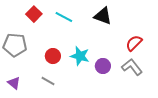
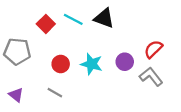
red square: (34, 14) -> (46, 24), moved
black triangle: (103, 16) -> (104, 18), moved
purple circle: (103, 66) -> (125, 62), moved

